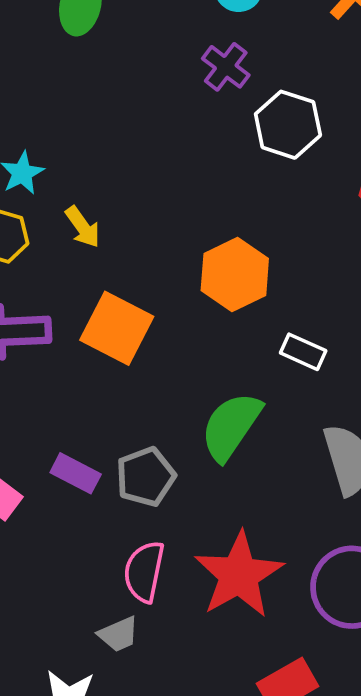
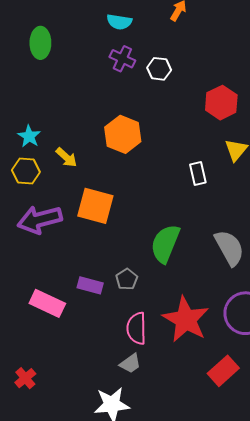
white hexagon: (288, 125) -> (159, 69), moved, size x0.7
orange hexagon: (235, 275) -> (123, 134), moved
white rectangle: (303, 352) -> (198, 173), moved, turned 65
gray pentagon: (146, 477) -> (127, 279), size x0.7

